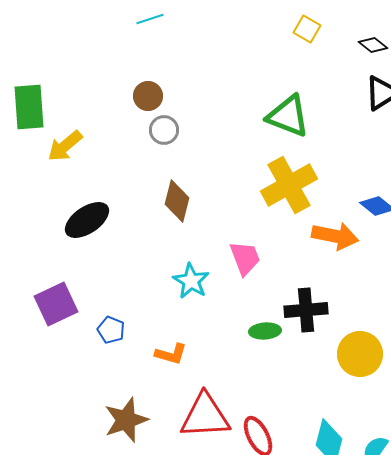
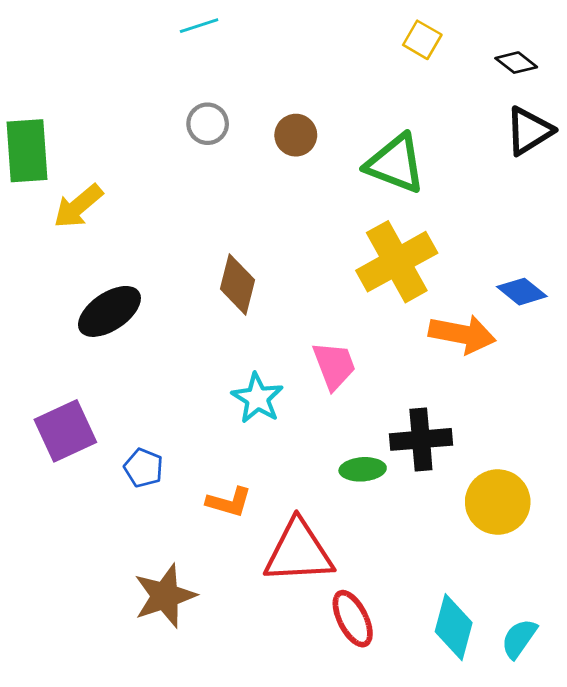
brown circle: (148, 96) -> (296, 135), moved
gray circle: (164, 130) -> (208, 124), moved
red triangle: (205, 416) -> (299, 552), moved

